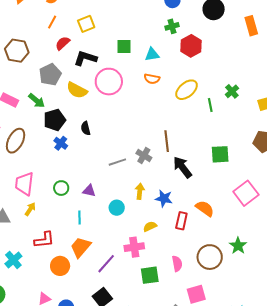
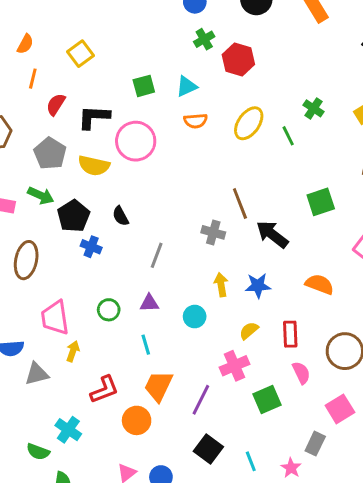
yellow square: (86, 24) -> (81, 54), moved
gray line: (117, 162) -> (157, 255), moved, turned -36
red rectangle: (181, 221) -> (290, 334), moved

